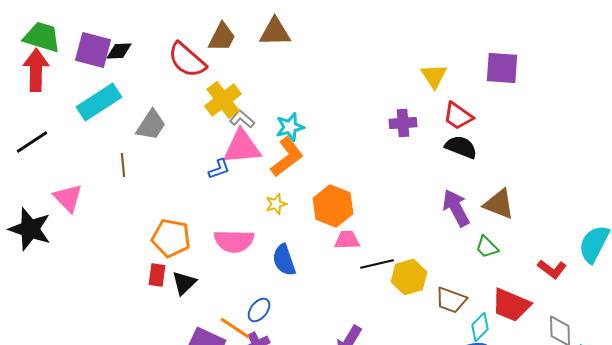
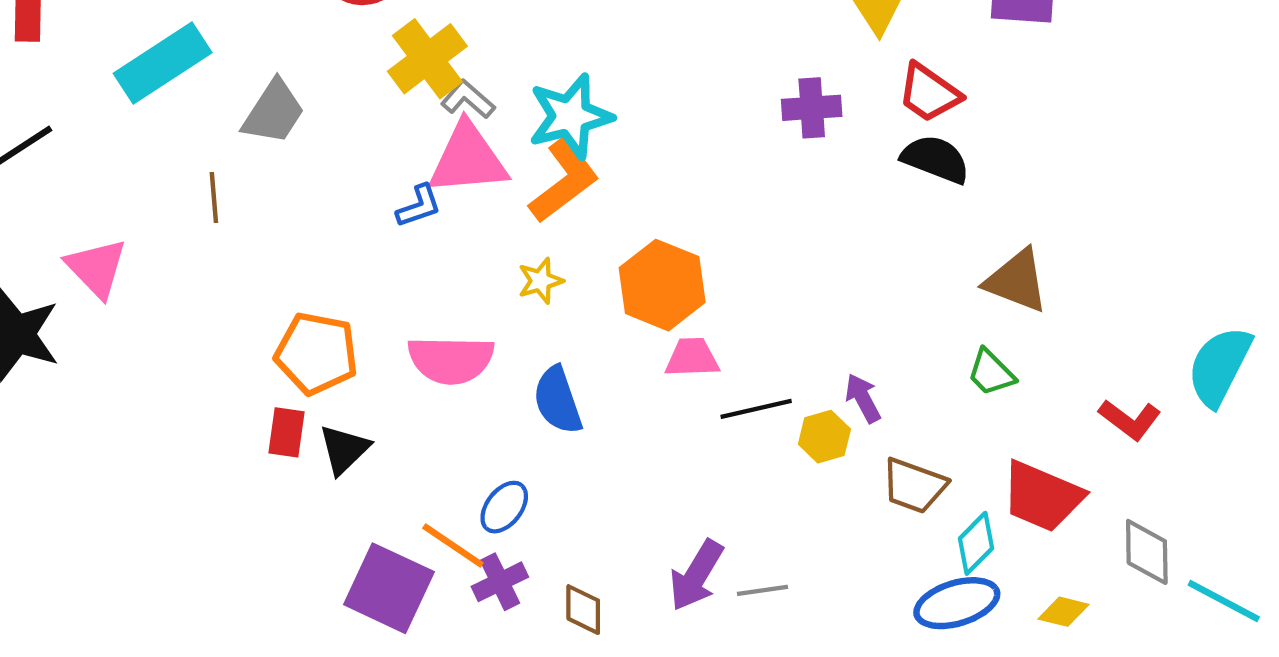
cyan star: (290, 127) -> (570, 116), size x1.4
purple arrow: (456, 208) -> (863, 398), moved, size x0.6
yellow hexagon: (409, 277) -> (824, 437), size x0.7

